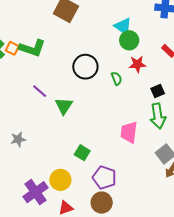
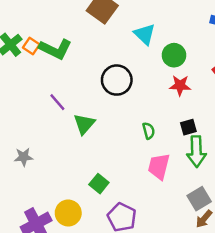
cyan triangle: (123, 26) -> (145, 34), moved
green semicircle: (117, 78) -> (149, 131), moved
black square: (158, 91) -> (188, 127), moved

